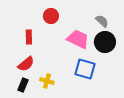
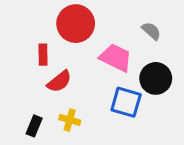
red circle: (51, 16) -> (76, 24), size x1.6
black circle: (105, 42) -> (156, 78), moved
red semicircle: (26, 64) -> (59, 81), moved

